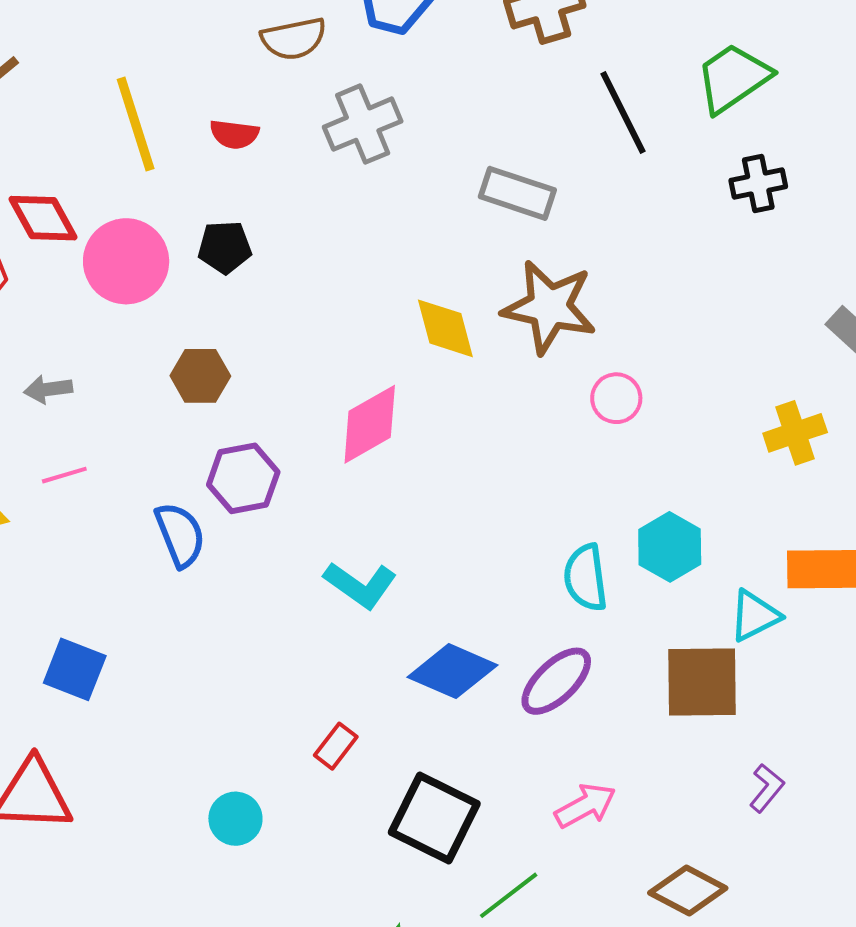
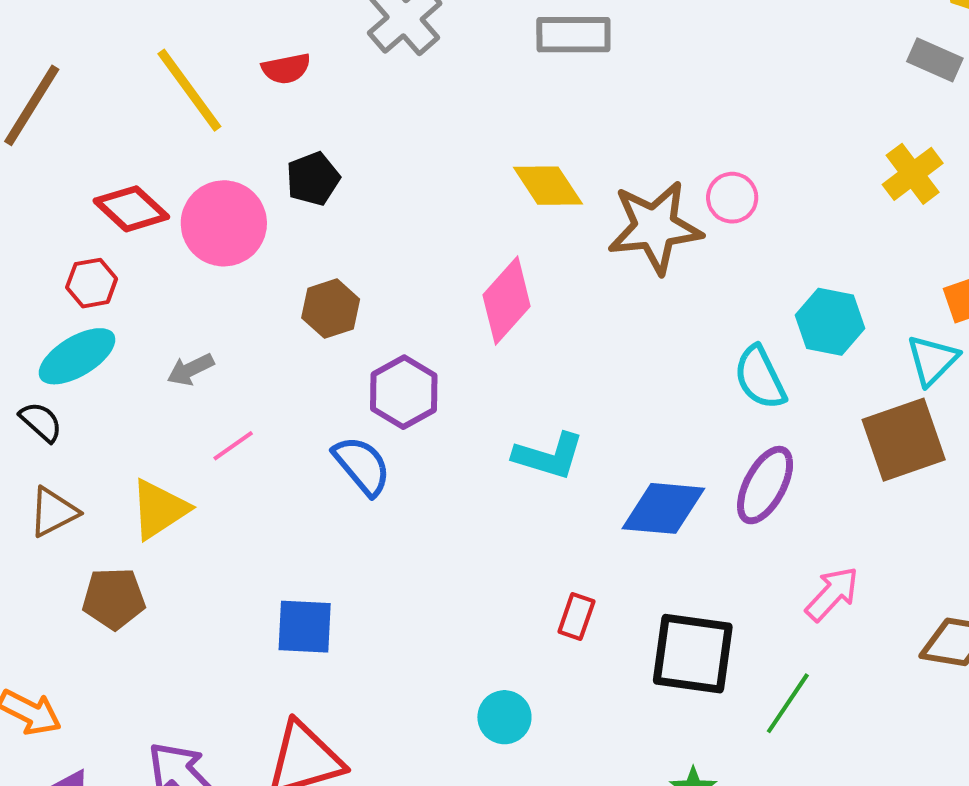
brown star: (549, 307) -> (655, 227), moved

